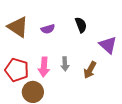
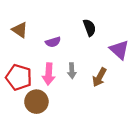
brown triangle: (18, 27) -> (20, 30), size x0.7
purple semicircle: (48, 29) -> (53, 42), moved

